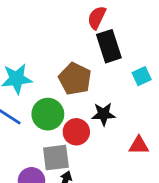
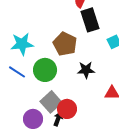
red circle: (76, 132) -> (67, 109), moved
gray square: (56, 158) -> (51, 102), turned -35

